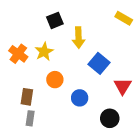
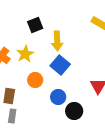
blue square: (99, 63) -> (60, 65), moved
black circle: (110, 118) -> (74, 111), moved

